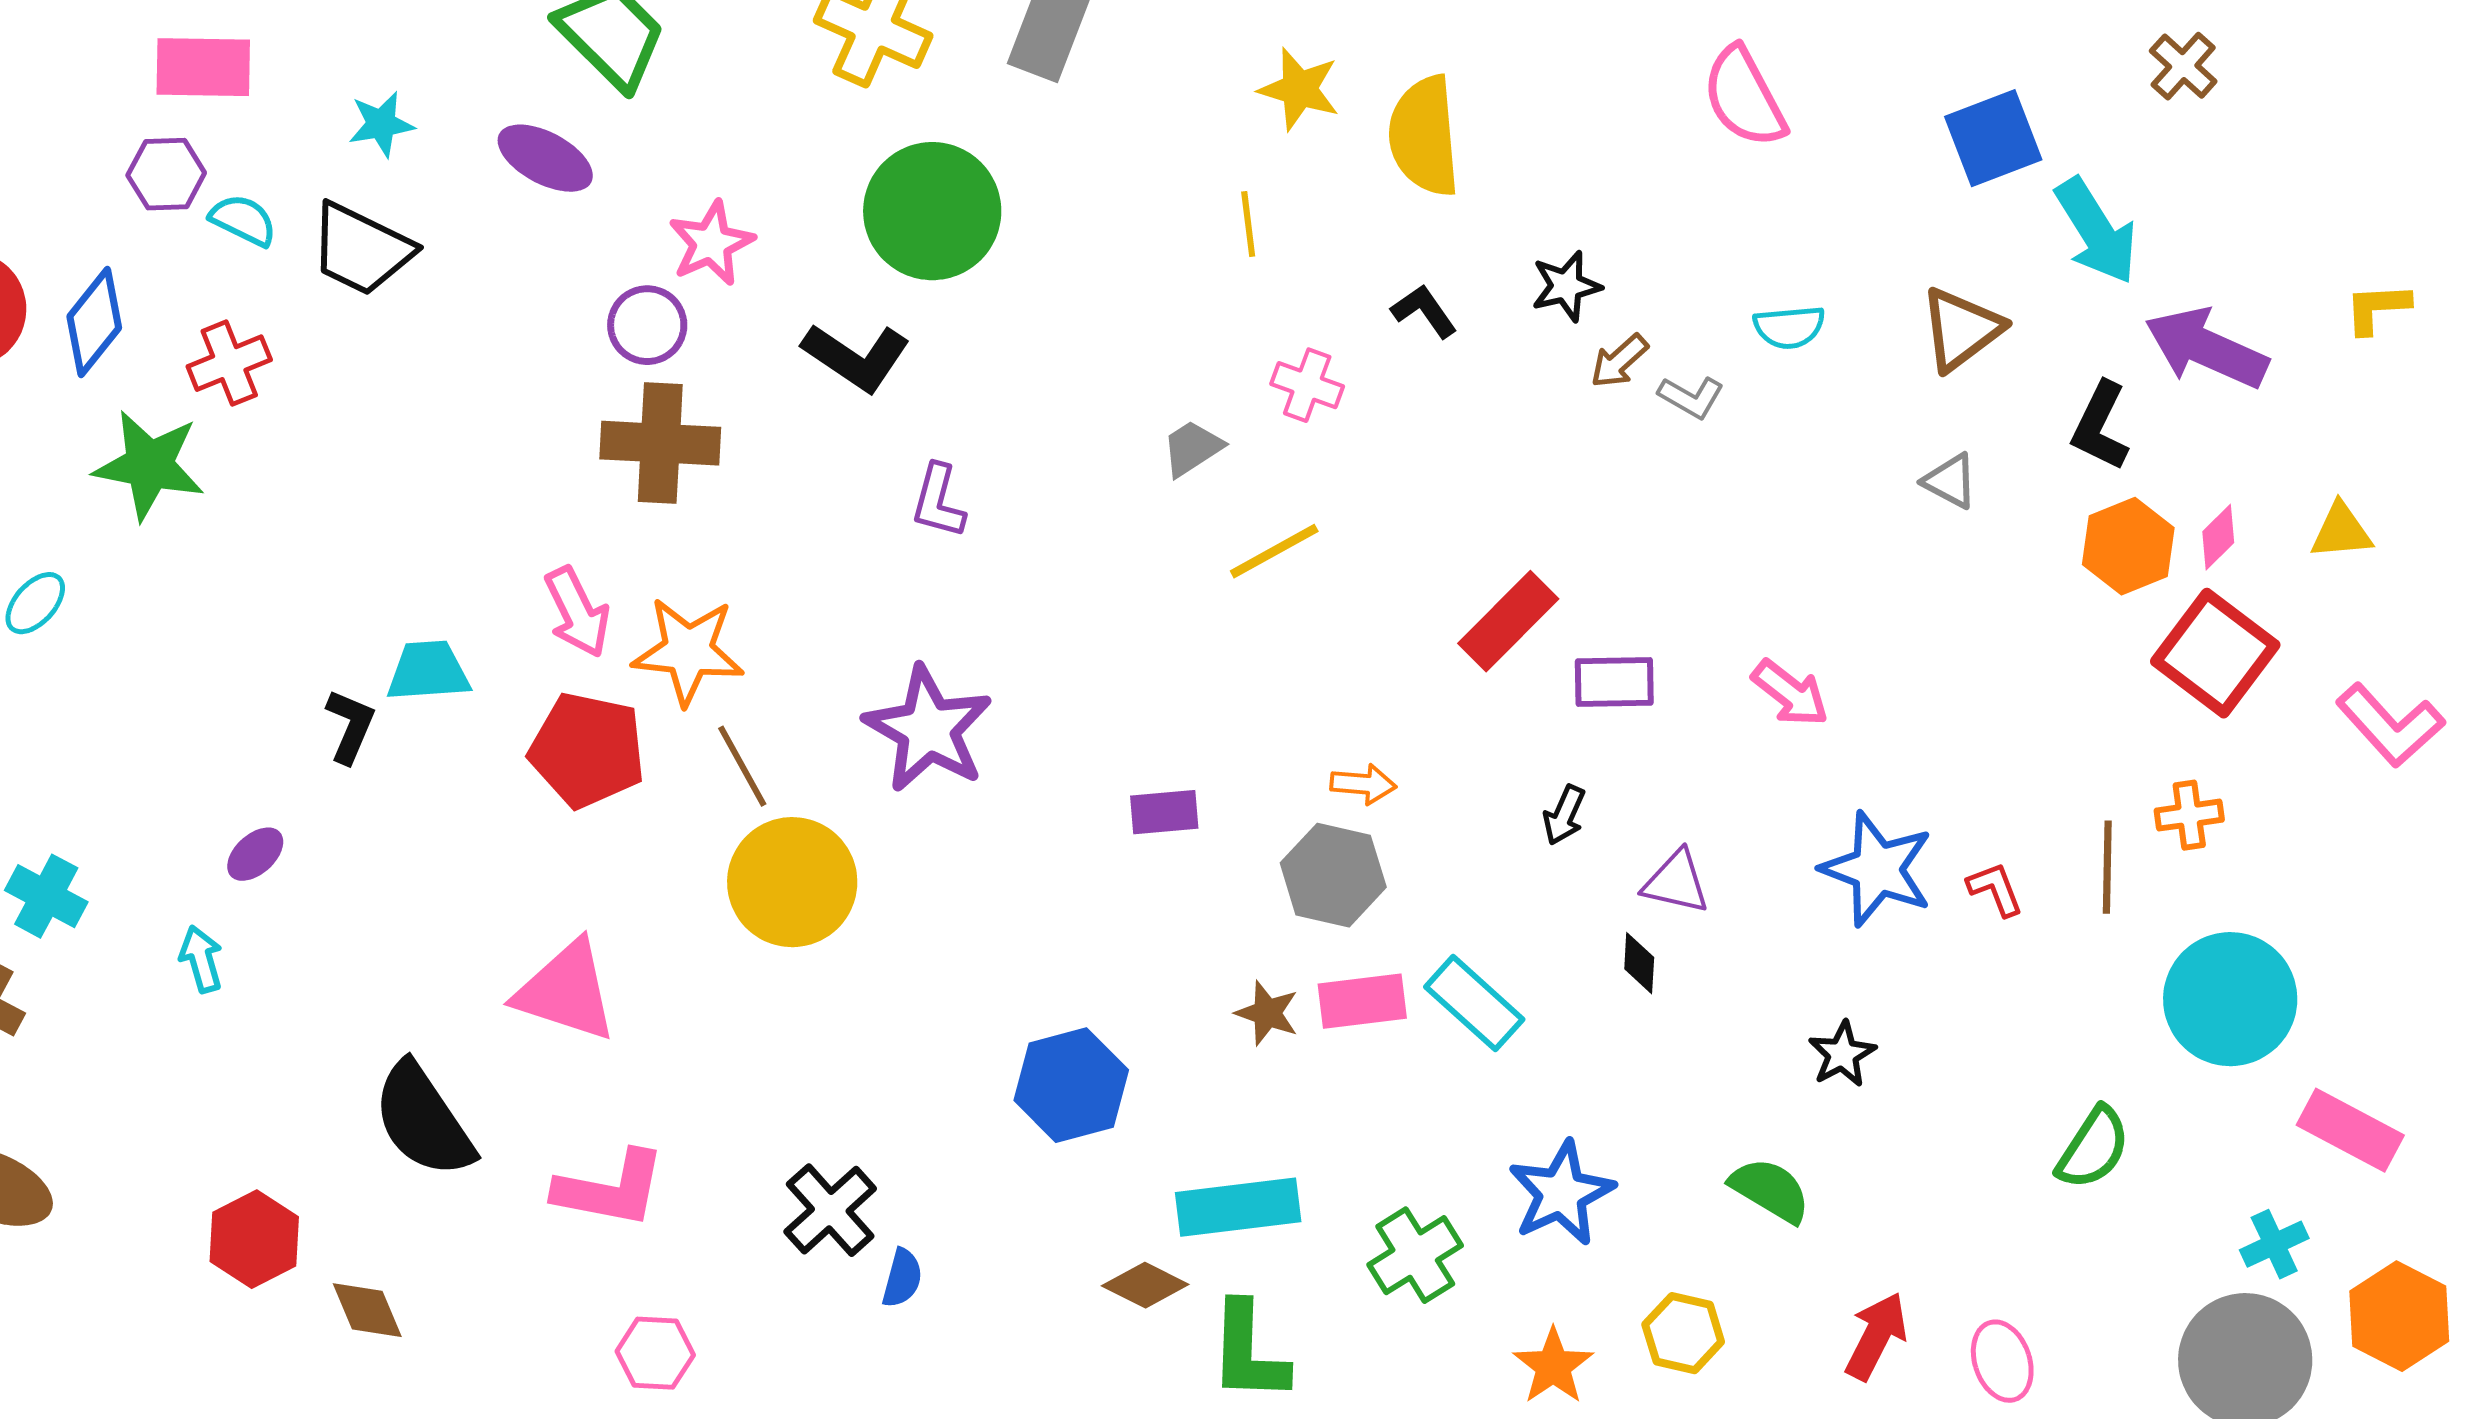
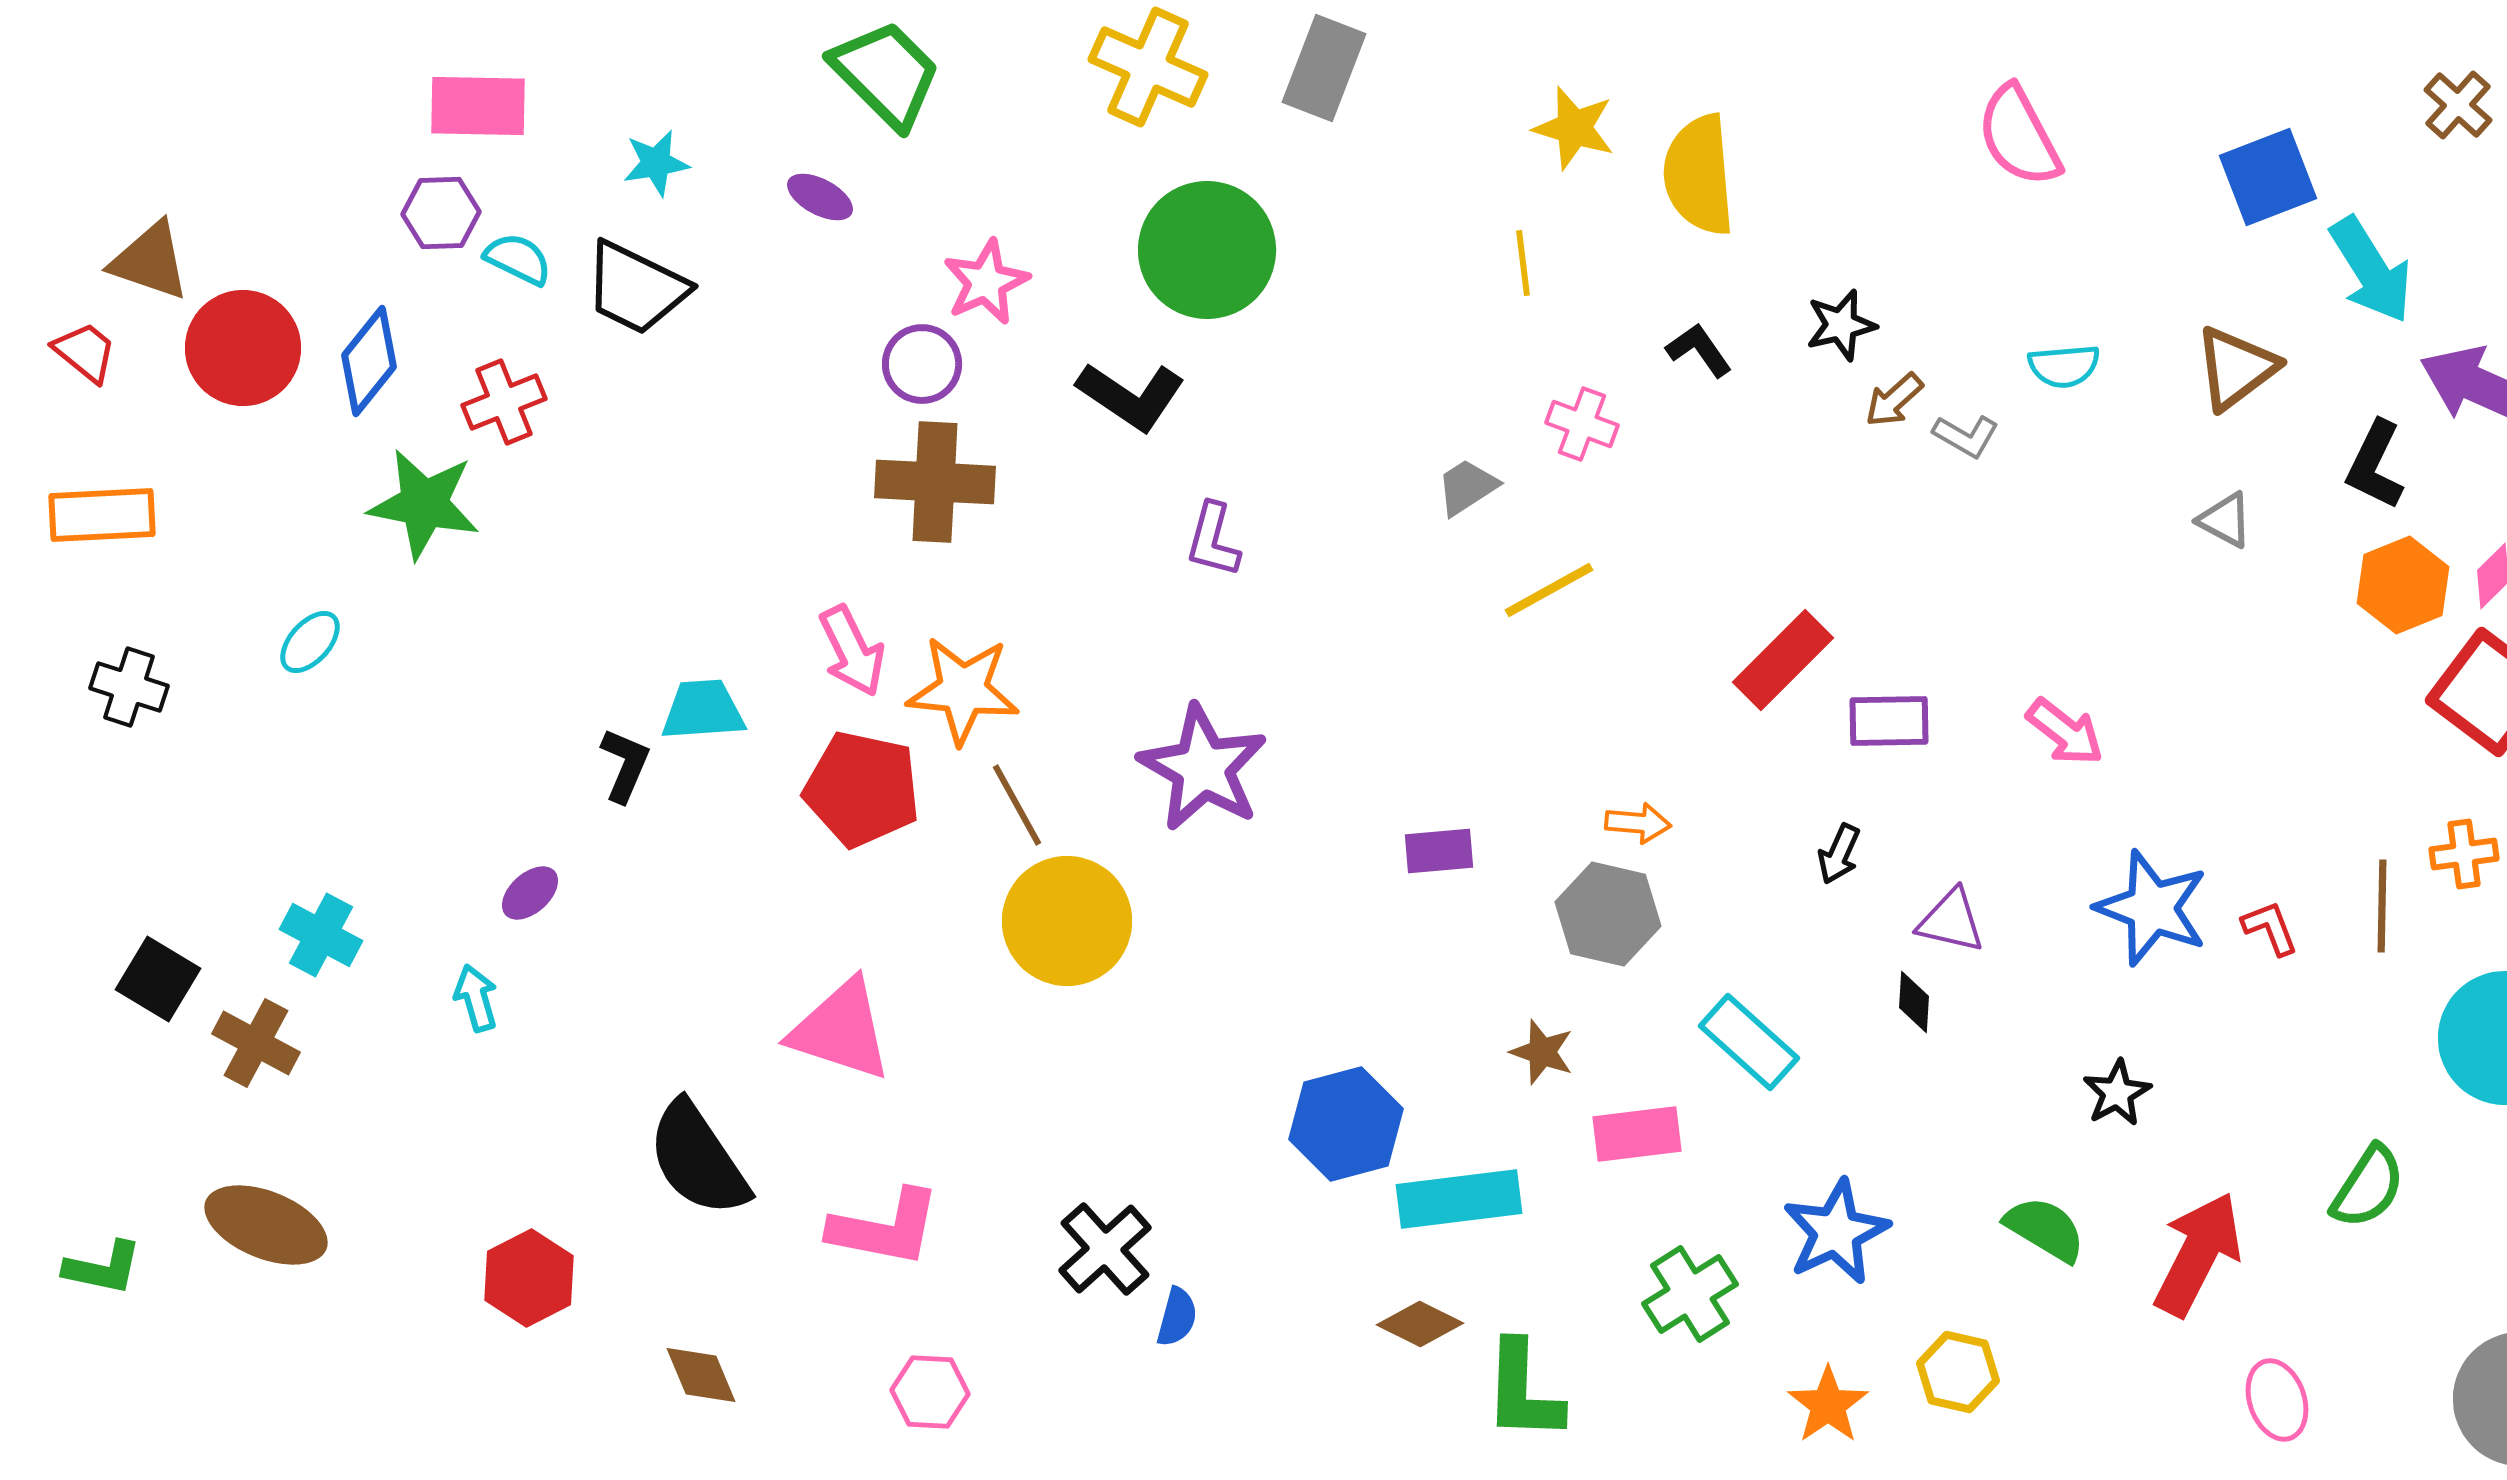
purple ellipse: (545, 158) -> (820, 197), size x0.7
pink rectangle: (1362, 1001) -> (1637, 1134), moved
cyan rectangle: (1238, 1207) -> (1459, 1199), moved
brown diamond: (367, 1310) -> (701, 1375), moved
red arrow: (1876, 1336) -> (2198, 1254), moved, size x1.4

